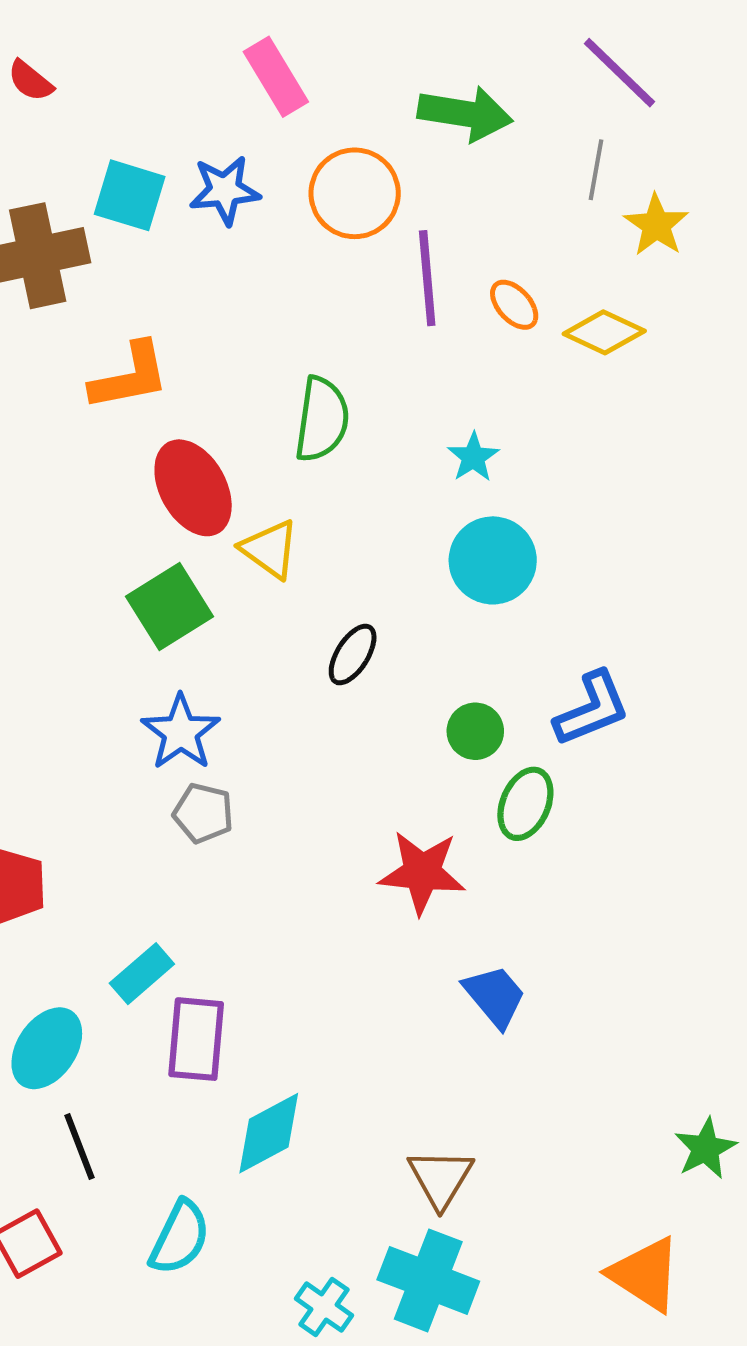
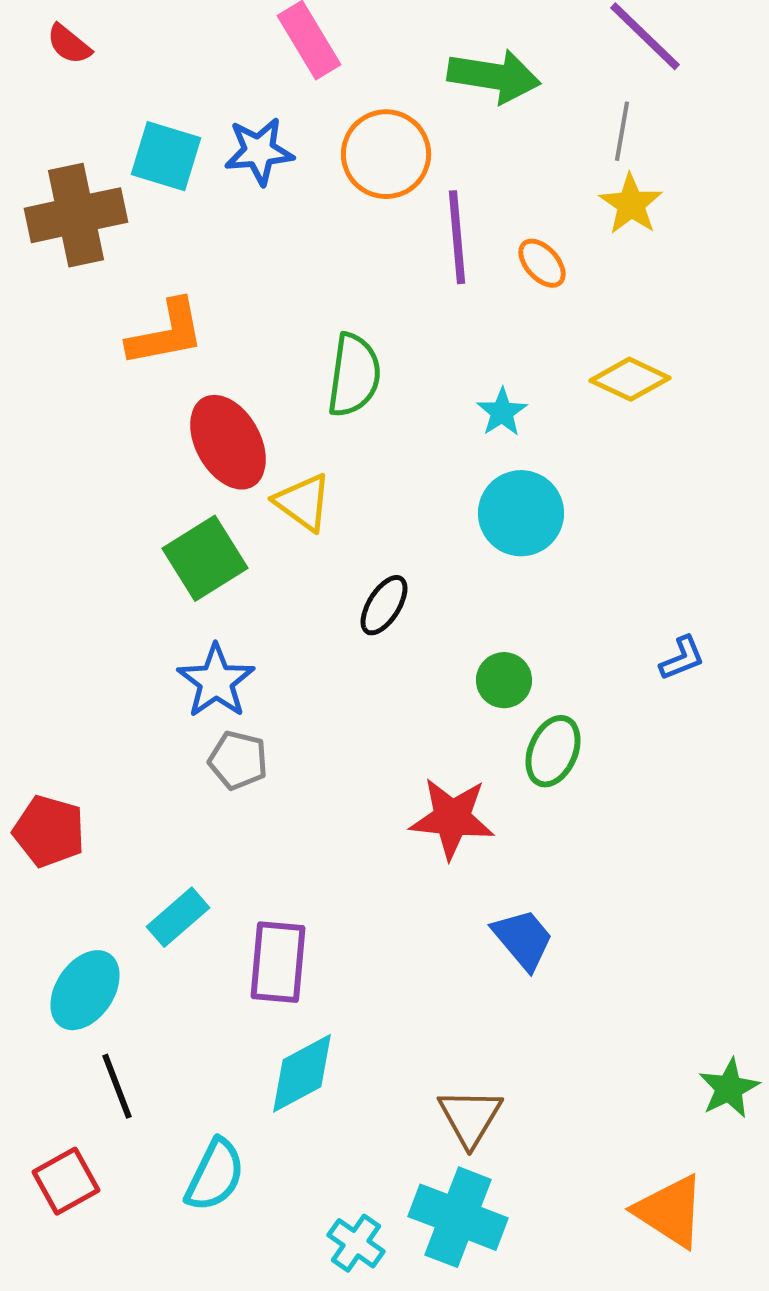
yellow star: (656, 225) -> (631, 204), moved
yellow diamond: (604, 332) -> (630, 379), moved
blue L-shape: (592, 709) -> (682, 658), moved, size x0.6
purple rectangle: (196, 1039) -> (278, 962), moved

